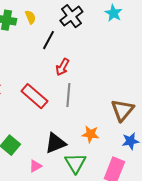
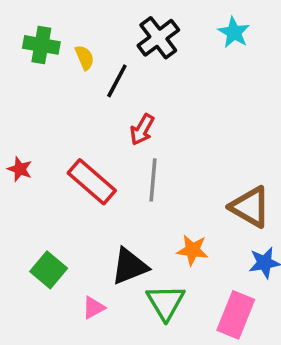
yellow semicircle: (30, 17) -> (85, 58), moved
brown triangle: (122, 110) -> (250, 207), turned -40

